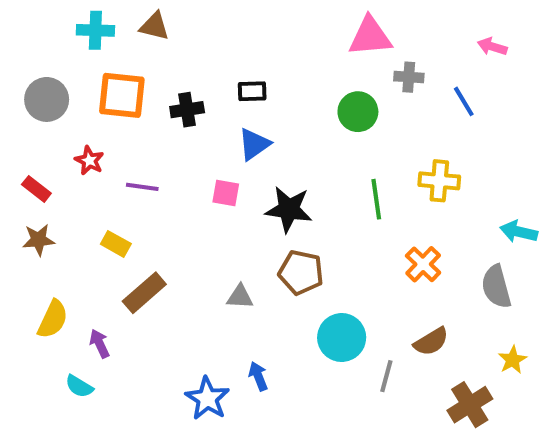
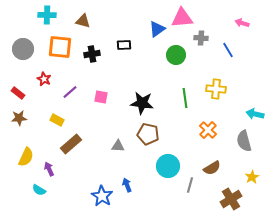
brown triangle: (154, 26) -> (83, 21), moved
blue triangle: (254, 144) -> (157, 29), moved
purple line: (142, 187) -> (70, 92), turned -49
pink square: (226, 193) -> (101, 97), moved

